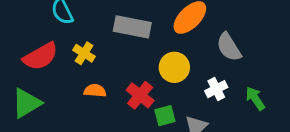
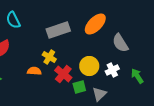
gray rectangle: (132, 27) -> (58, 30), turned -30
yellow cross: (84, 53) -> (49, 57), moved
yellow circle: (174, 67) -> (89, 66), moved

